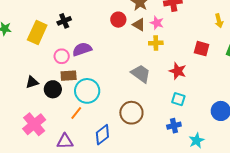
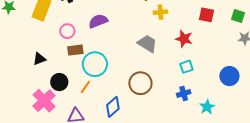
purple semicircle: (82, 49) -> (98, 21), moved
black circle: (53, 89) -> (59, 82), moved
cyan square: (178, 99) -> (186, 67), turned -32

